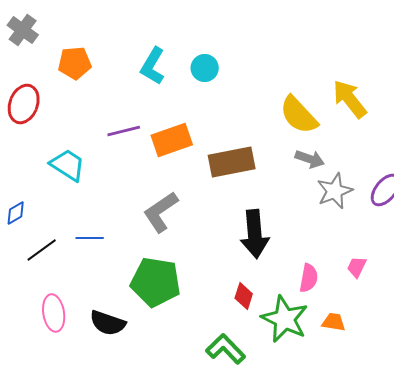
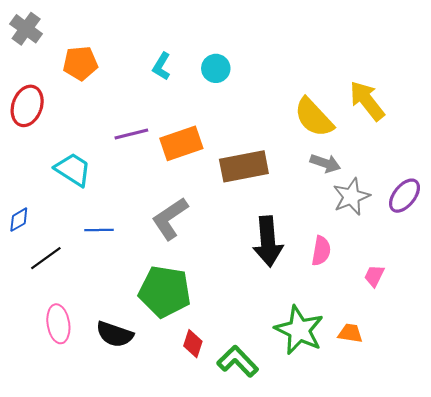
cyan L-shape: (153, 66) -> (162, 66), size x0.7
blue line: (90, 238) -> (99, 230), moved
pink semicircle: (309, 278) -> (321, 251), moved
red diamond: (244, 296) -> (193, 344), moved

